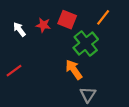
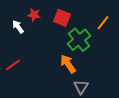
orange line: (103, 17) -> (103, 23), moved
red star: (43, 25) -> (34, 15), moved

